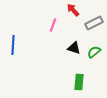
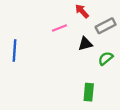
pink line: (53, 25) -> (59, 28), turned 48
black triangle: (74, 48) -> (85, 44), moved, turned -32

